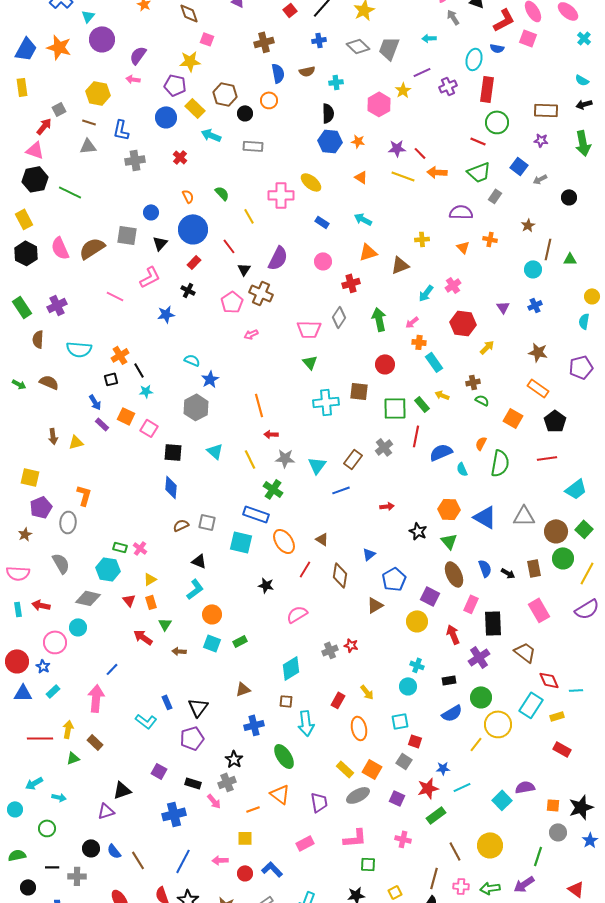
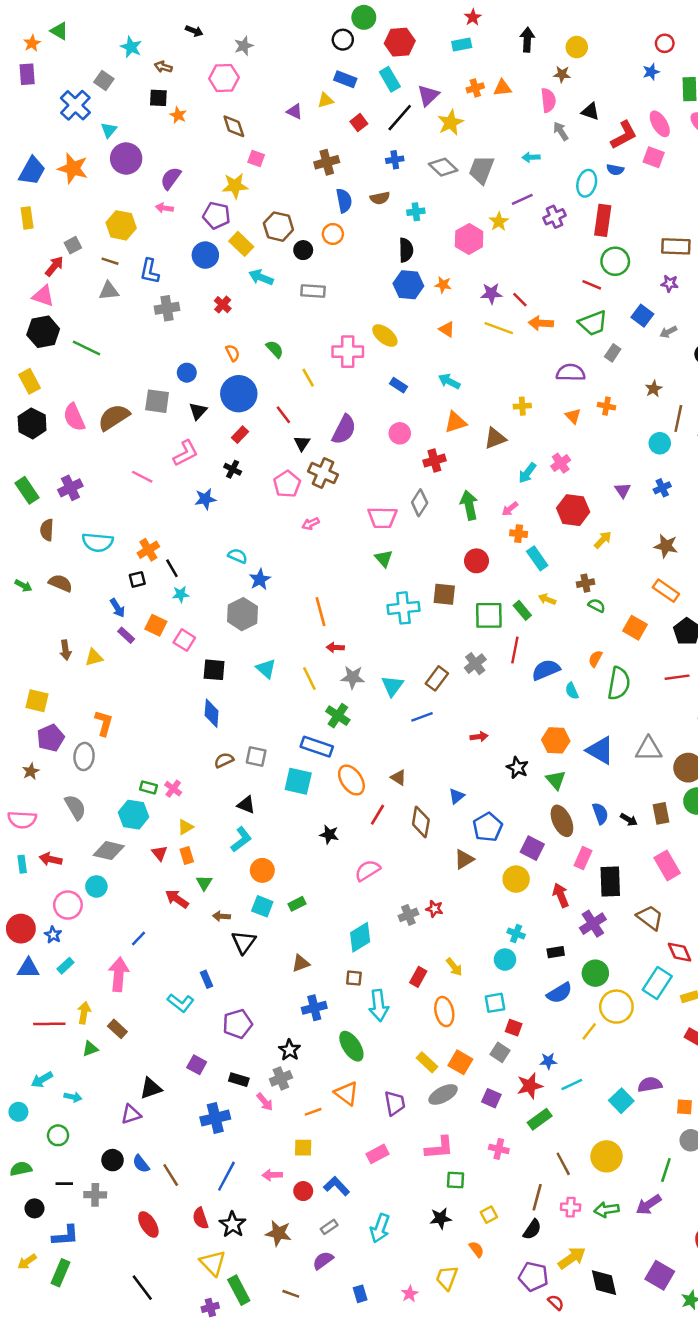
black triangle: (198, 707) -> (244, 942), moved

